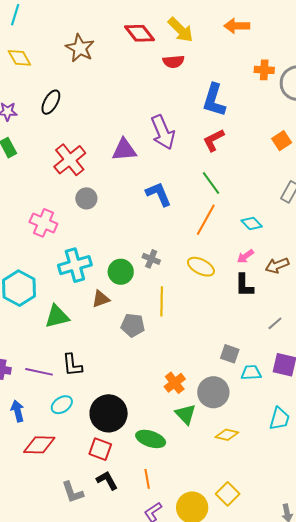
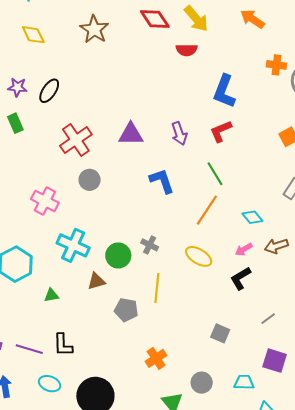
orange arrow: (237, 26) -> (252, 19), turned 30
black ellipse: (51, 102) -> (49, 91), moved
purple arrow: (163, 132) -> (179, 134), moved, size x0.7
cyan cross: (75, 265) -> (73, 245), turned 36
brown arrow: (277, 265) -> (276, 246), moved
black L-shape: (244, 285) -> (240, 278), turned 55
green triangle: (57, 316) -> (51, 295), size x0.6
gray square: (230, 354) -> (220, 333), moved
cyan trapezoid: (251, 373) -> (244, 382), moved
orange cross: (175, 383) -> (156, 358), moved
gray circle: (213, 392) -> (202, 383), size x0.7
cyan ellipse: (62, 405) -> (50, 384), turned 50

